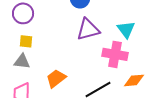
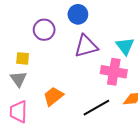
purple circle: (23, 13) -> (44, 30), moved
gray triangle: (22, 61) -> (19, 79), turned 48

